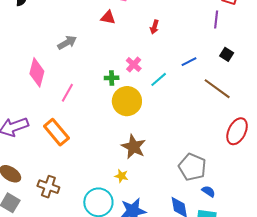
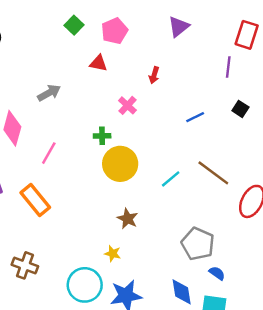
pink cross: (134, 65) -> (127, 105), moved
cyan line: (159, 79) -> (171, 179), moved
brown line: (217, 89) -> (213, 173), moved
brown star: (134, 147) -> (128, 219), size x0.7

